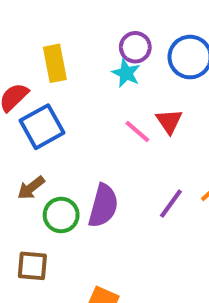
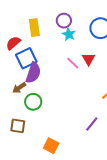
purple circle: (135, 47) -> (64, 21), moved
purple line: (171, 204) -> (92, 124), moved
purple semicircle: (103, 206) -> (33, 73), moved

